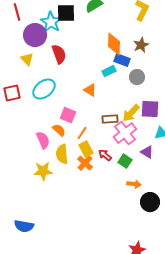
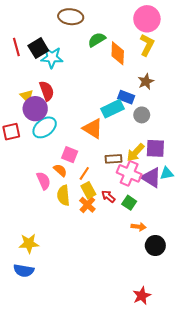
black square: (66, 13) -> (38, 48), moved, turned -30
cyan star: (51, 22) -> (52, 57), turned -30
purple circle: (35, 35) -> (35, 109), moved
orange diamond: (114, 44) -> (118, 53), moved
red semicircle: (59, 54) -> (47, 91), moved
cyan rectangle: (109, 71) -> (112, 109), size x1.5
orange triangle: (90, 90) -> (93, 128), size x1.5
pink cross: (125, 133) -> (129, 173), turned -30
purple triangle: (147, 152) -> (151, 178), moved, size x1.5
yellow star: (43, 171) -> (29, 243), moved

